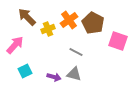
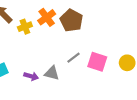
pink square: (118, 41) -> (97, 62), moved
gray line: (76, 52) -> (73, 58), moved, turned -64

